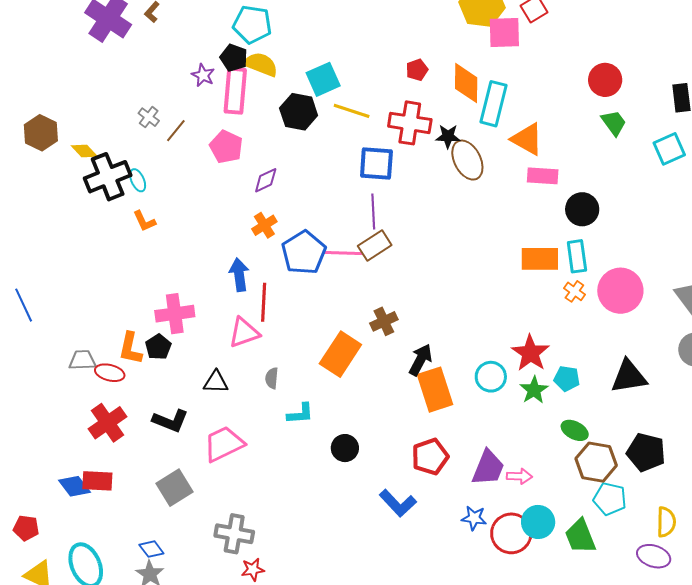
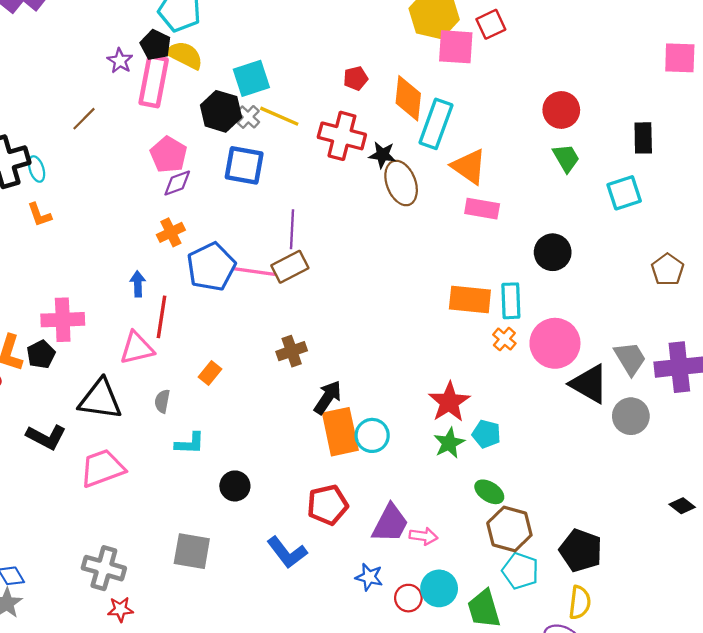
gray cross: (149, 117) -> (248, 117), moved
pink pentagon: (226, 147) -> (169, 155), moved
blue square: (376, 163) -> (244, 165), moved
black circle: (582, 209) -> (553, 252), moved
blue arrow: (239, 275) -> (138, 284), size x0.7
orange rectangle: (340, 354) -> (210, 373), moved, size x0.5
cyan circle: (491, 377) -> (372, 435), moved
black triangle: (629, 377) -> (589, 384), moved, turned 33
black triangle: (216, 382) -> (100, 399), size x1.6
black pentagon: (646, 452) -> (581, 550), moved
gray square: (174, 488) -> (192, 551), moved, turned 36
red circle: (511, 533) -> (408, 598), size x0.6

